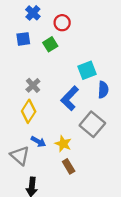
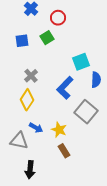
blue square: (23, 39) -> (22, 41), moved
gray triangle: (20, 156) -> (19, 141), turned -30

